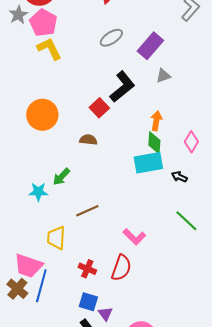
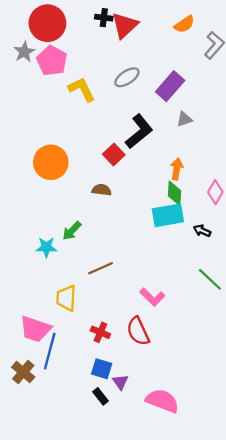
yellow L-shape: (49, 49) -> (82, 89), moved
red semicircle: (121, 268) -> (138, 331), turned 136
brown cross: (17, 289) -> (23, 372), moved

